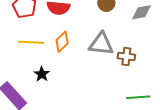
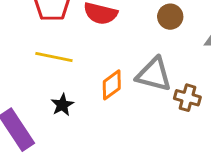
orange diamond: (62, 42) -> (112, 85), moved

